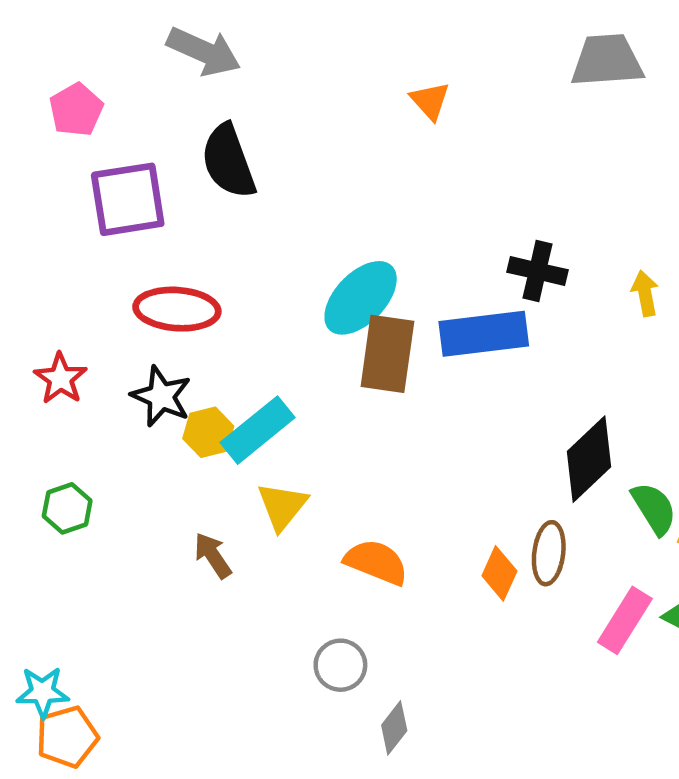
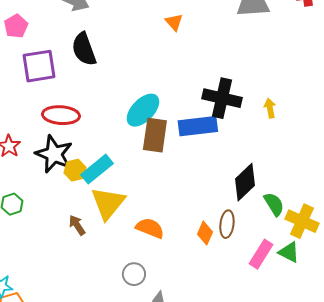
black cross: (538, 271) -> (222, 98), size x1.5
black star: (161, 396) -> (54, 154), size x1.4
yellow triangle: (282, 506) -> (108, 203), size x1.5

